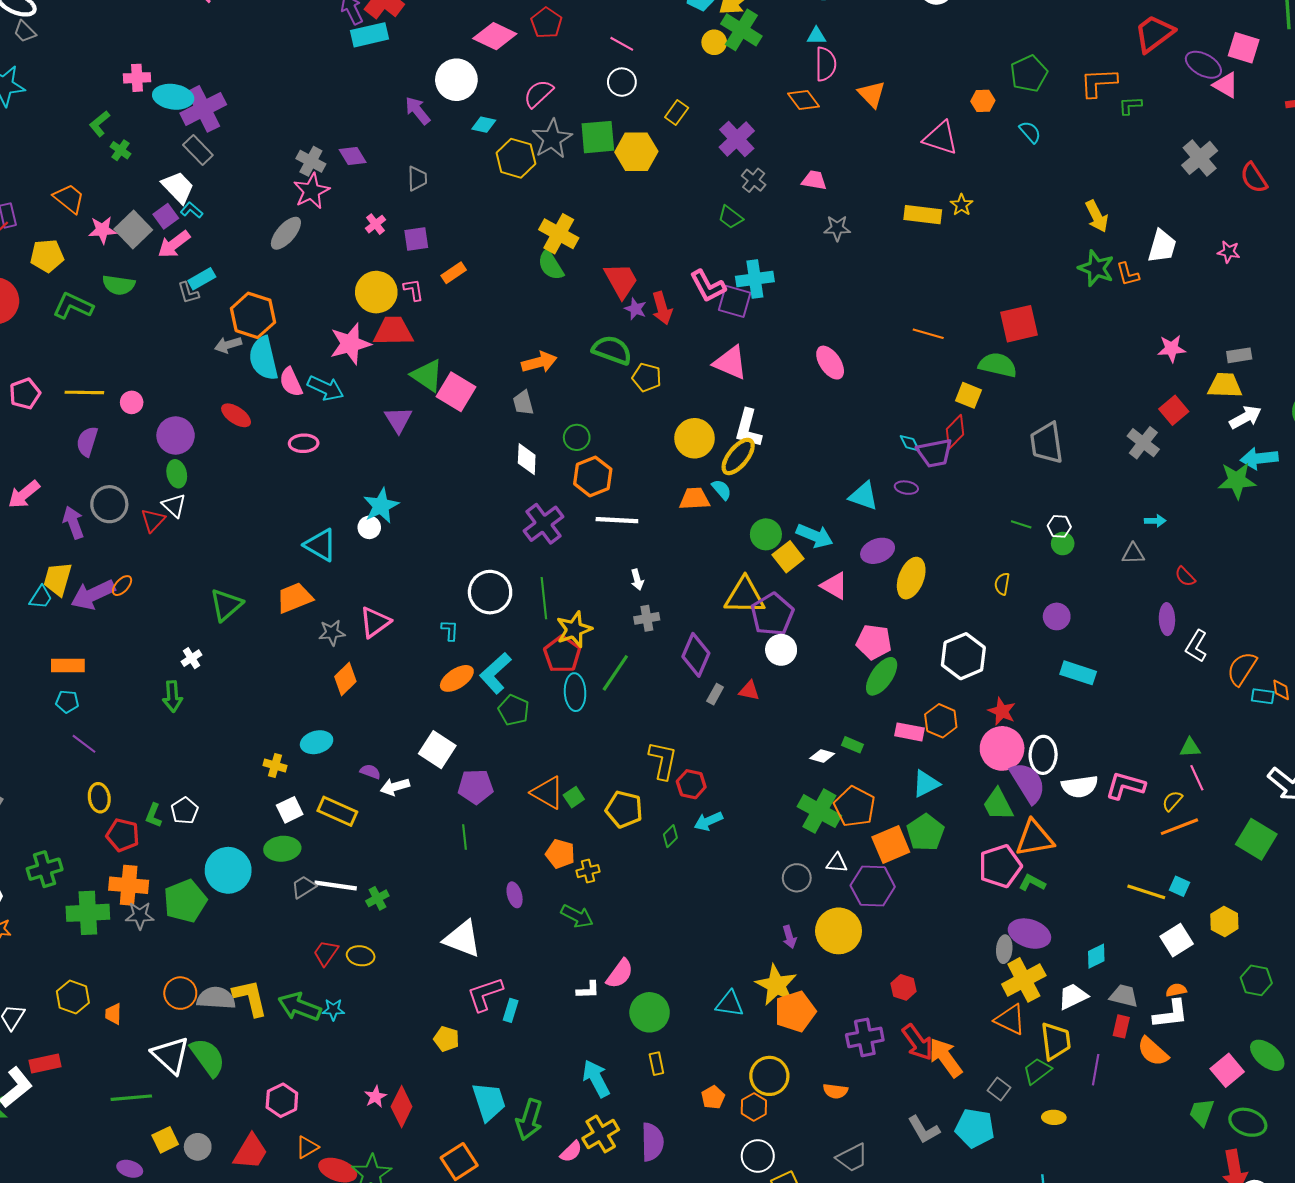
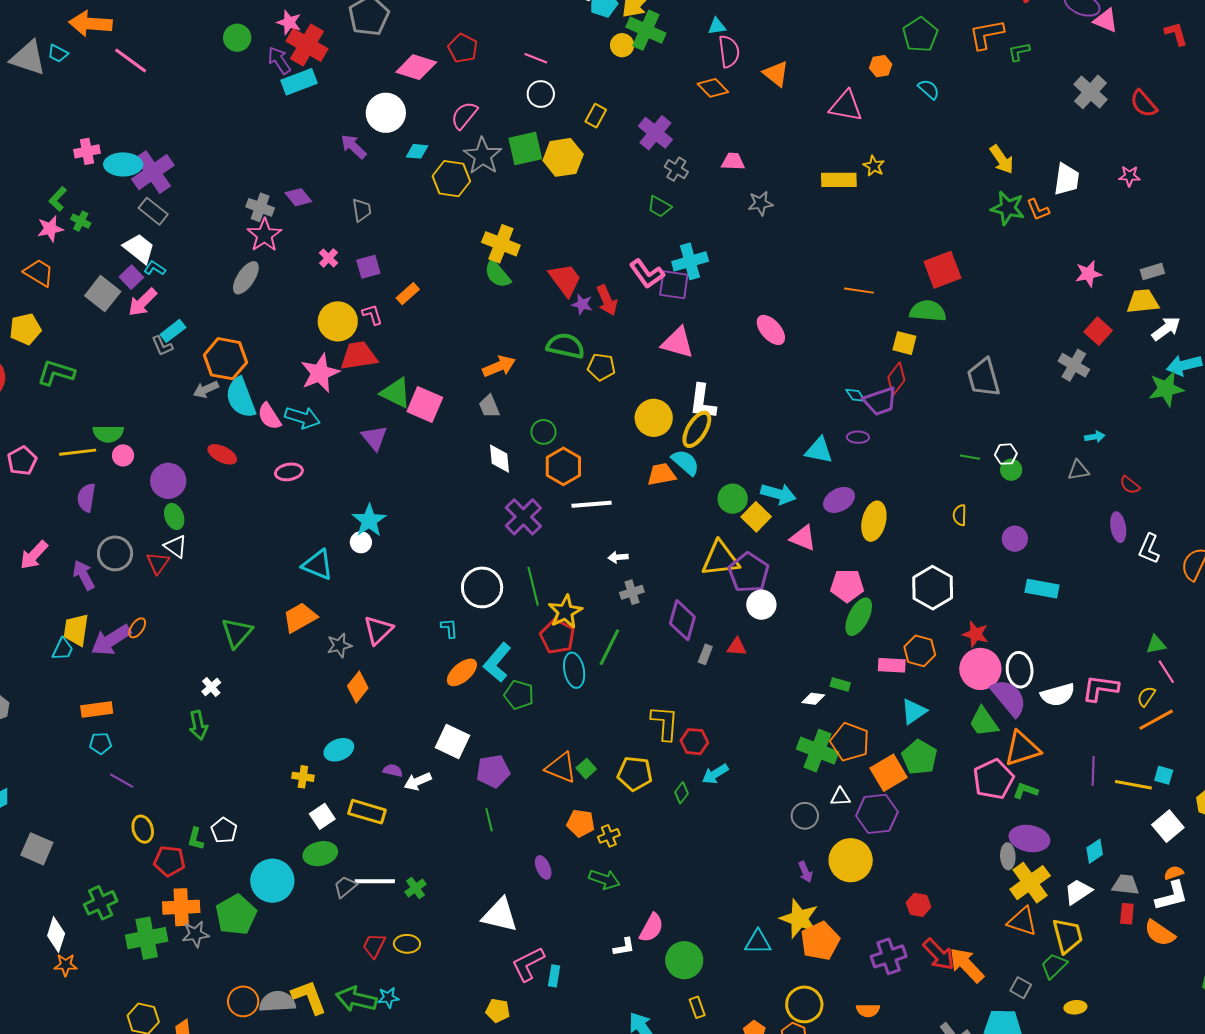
pink star: (102, 230) -> (50, 229), moved
green semicircle: (119, 285) -> (108, 434), moved
cyan semicircle: (722, 490) -> (685, 462), size x1.4
white arrow: (637, 580) -> (618, 557), turned 108
purple line: (1096, 1070) -> (1093, 771), moved

